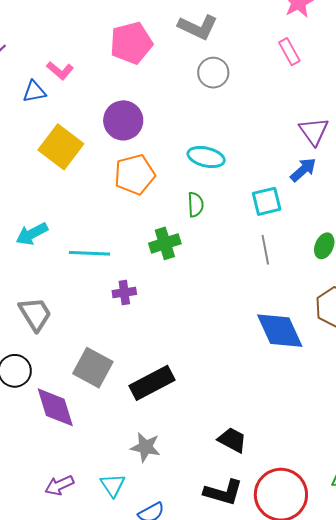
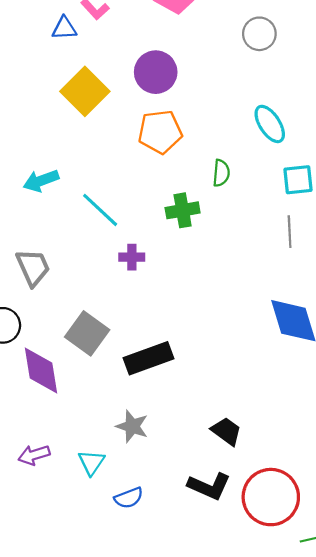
cyan ellipse: (206, 157) -> (270, 124), moved, turned 36
cyan line: (89, 253) -> (100, 210), turned 33

